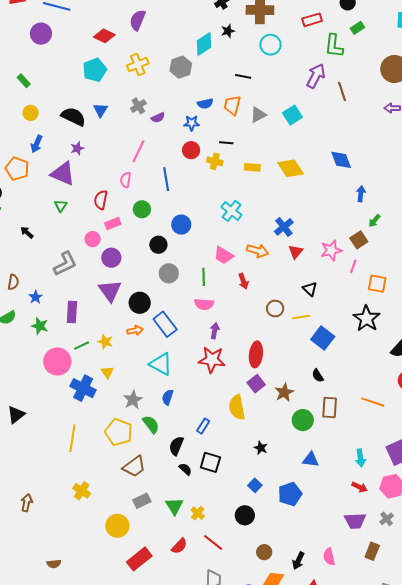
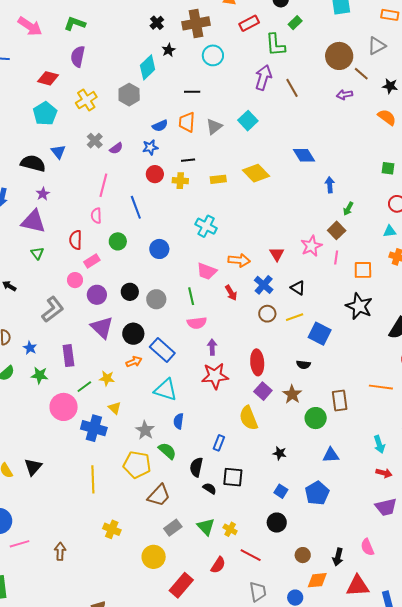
blue cross: (284, 227) -> (264, 285), moved
black circle: (158, 245) -> (130, 292), moved
black semicircle: (318, 376) -> (303, 365), moved, turned -40

